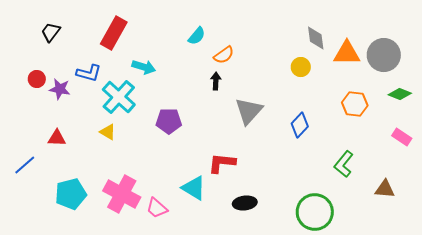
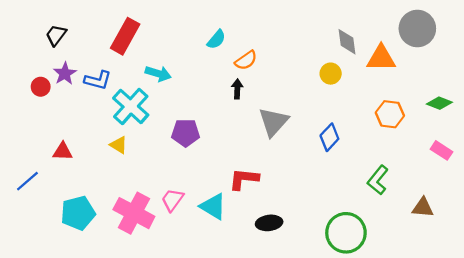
gray circle: (384, 55) -> (417, 29), moved
purple star: (60, 89) -> (65, 74), moved, turned 30
pink trapezoid: (157, 208) -> (172, 200), moved, turned 85

